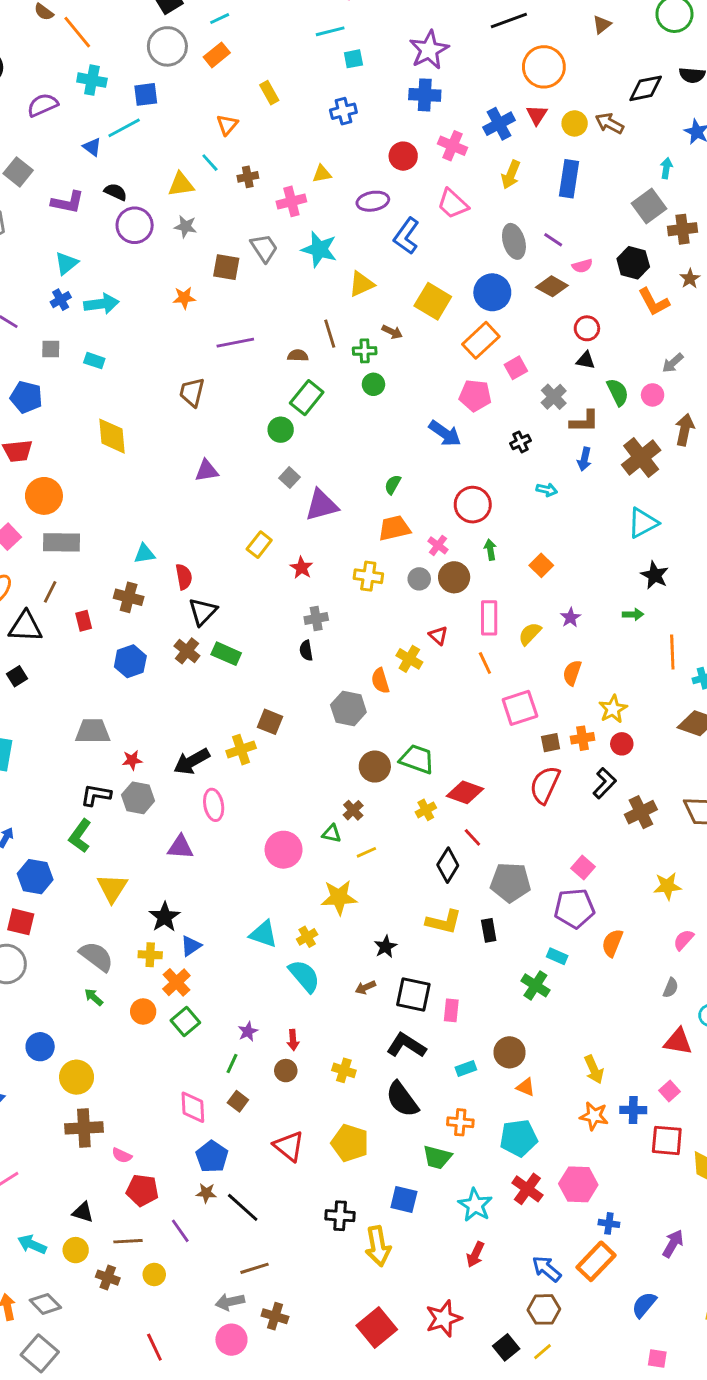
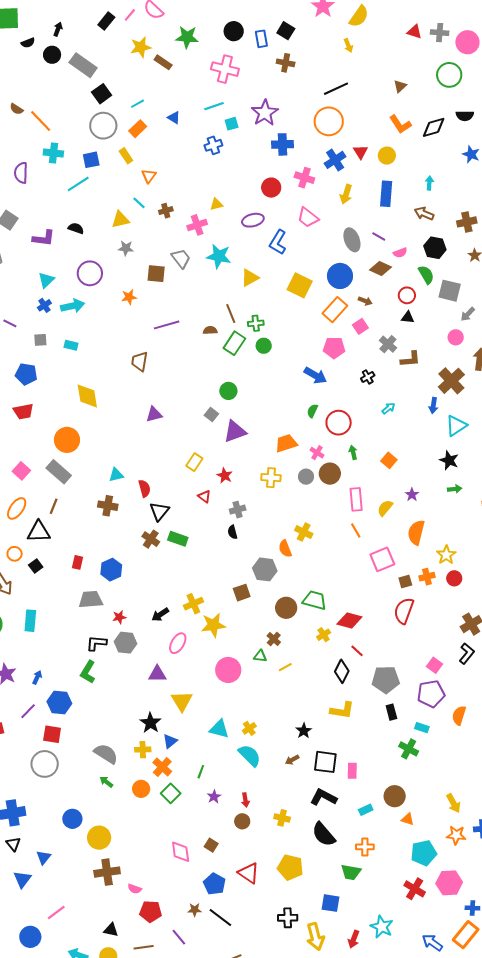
purple star: (429, 50) -> (265, 113), moved
orange circle: (544, 67) -> (329, 121), moved
yellow rectangle: (269, 93) -> (126, 156), moved
purple semicircle: (43, 105) -> (21, 173), turned -60
blue cross: (343, 111) -> (213, 145), moved
brown arrow: (609, 123) -> (424, 214), moved
blue triangle: (92, 147) -> (174, 118), moved
cyan arrow: (666, 168) -> (429, 183), moved
gray square: (649, 206) -> (450, 291), moved, turned -35
purple circle: (135, 225) -> (90, 273), moved
orange L-shape: (654, 302) -> (400, 124), moved
brown arrow: (392, 332) -> (365, 301), moved
green semicircle: (618, 392) -> (426, 275), moved
green rectangle: (307, 398) -> (234, 343), moved
green circle: (281, 430) -> (228, 391), moved
blue arrow: (584, 459) -> (433, 405), moved
green semicircle: (393, 485) -> (312, 411), moved
cyan arrow: (547, 490) -> (388, 408), turned -48
orange circle: (44, 496) -> (67, 440), moved
gray rectangle: (62, 542) -> (59, 472), turned 45
black star: (655, 575) -> (449, 460), moved
red rectangle: (84, 621) -> (77, 562), moved, turned 32
red triangle: (438, 635) -> (204, 496), moved
blue hexagon: (130, 661) -> (111, 570), moved
orange semicircle: (572, 673) -> (416, 532), size x1.4
brown square: (270, 722) -> (242, 593), moved, turned -36
black arrow: (192, 761) -> (160, 615), size x0.7
black L-shape: (604, 783) -> (467, 654), moved
pink ellipse: (214, 805) -> (178, 643), turned 45
yellow triangle: (112, 888) -> (182, 701), moved
yellow star: (339, 897) -> (213, 625), moved
black rectangle: (489, 930) -> (391, 712), moved
green line: (232, 1063) -> (201, 772), moved
cyan pentagon: (519, 1138) -> (424, 853), moved
blue pentagon: (212, 1157) -> (214, 884), moved
cyan star: (475, 1205) -> (382, 927), moved
red arrow: (475, 1254) -> (354, 939), moved

